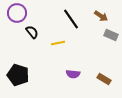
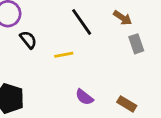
gray rectangle: (111, 35) -> (136, 44), turned 48
purple semicircle: (73, 74) -> (84, 97), turned 32

